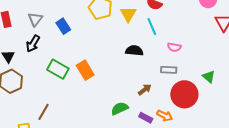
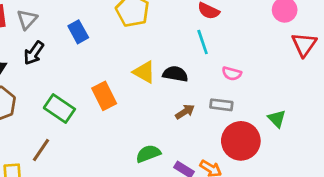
yellow triangle: (128, 14) -> (144, 72), moved, turned -36
gray triangle: (35, 19) -> (27, 19), moved
green rectangle: (58, 69) -> (59, 109), moved
brown arrow: (145, 90) -> (185, 112), moved

